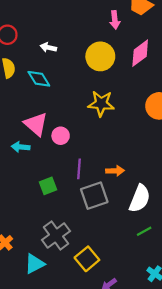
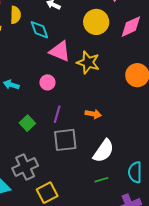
pink triangle: (36, 124) -> (60, 51), moved, turned -30
orange arrow: (115, 171) -> (93, 114), moved
green square: (48, 186) -> (27, 123), turned -35

